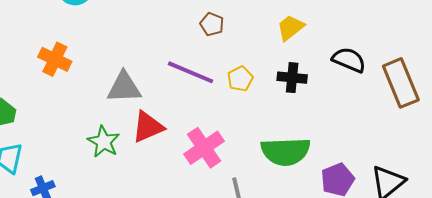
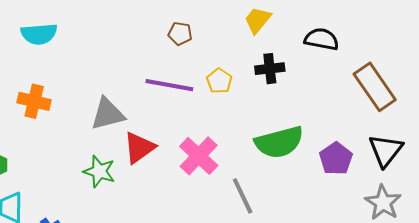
brown rectangle: (401, 83) -> (375, 87), moved

